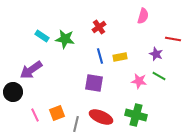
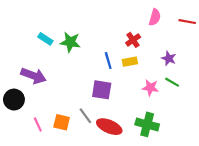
red cross: (99, 27) -> (133, 40), moved
red line: (173, 39) -> (187, 22), moved
purple arrow: (31, 70) -> (33, 76), turned -125
orange square: (57, 113) -> (62, 122), turned 35
gray line: (76, 124) -> (85, 116), moved, turned -49

